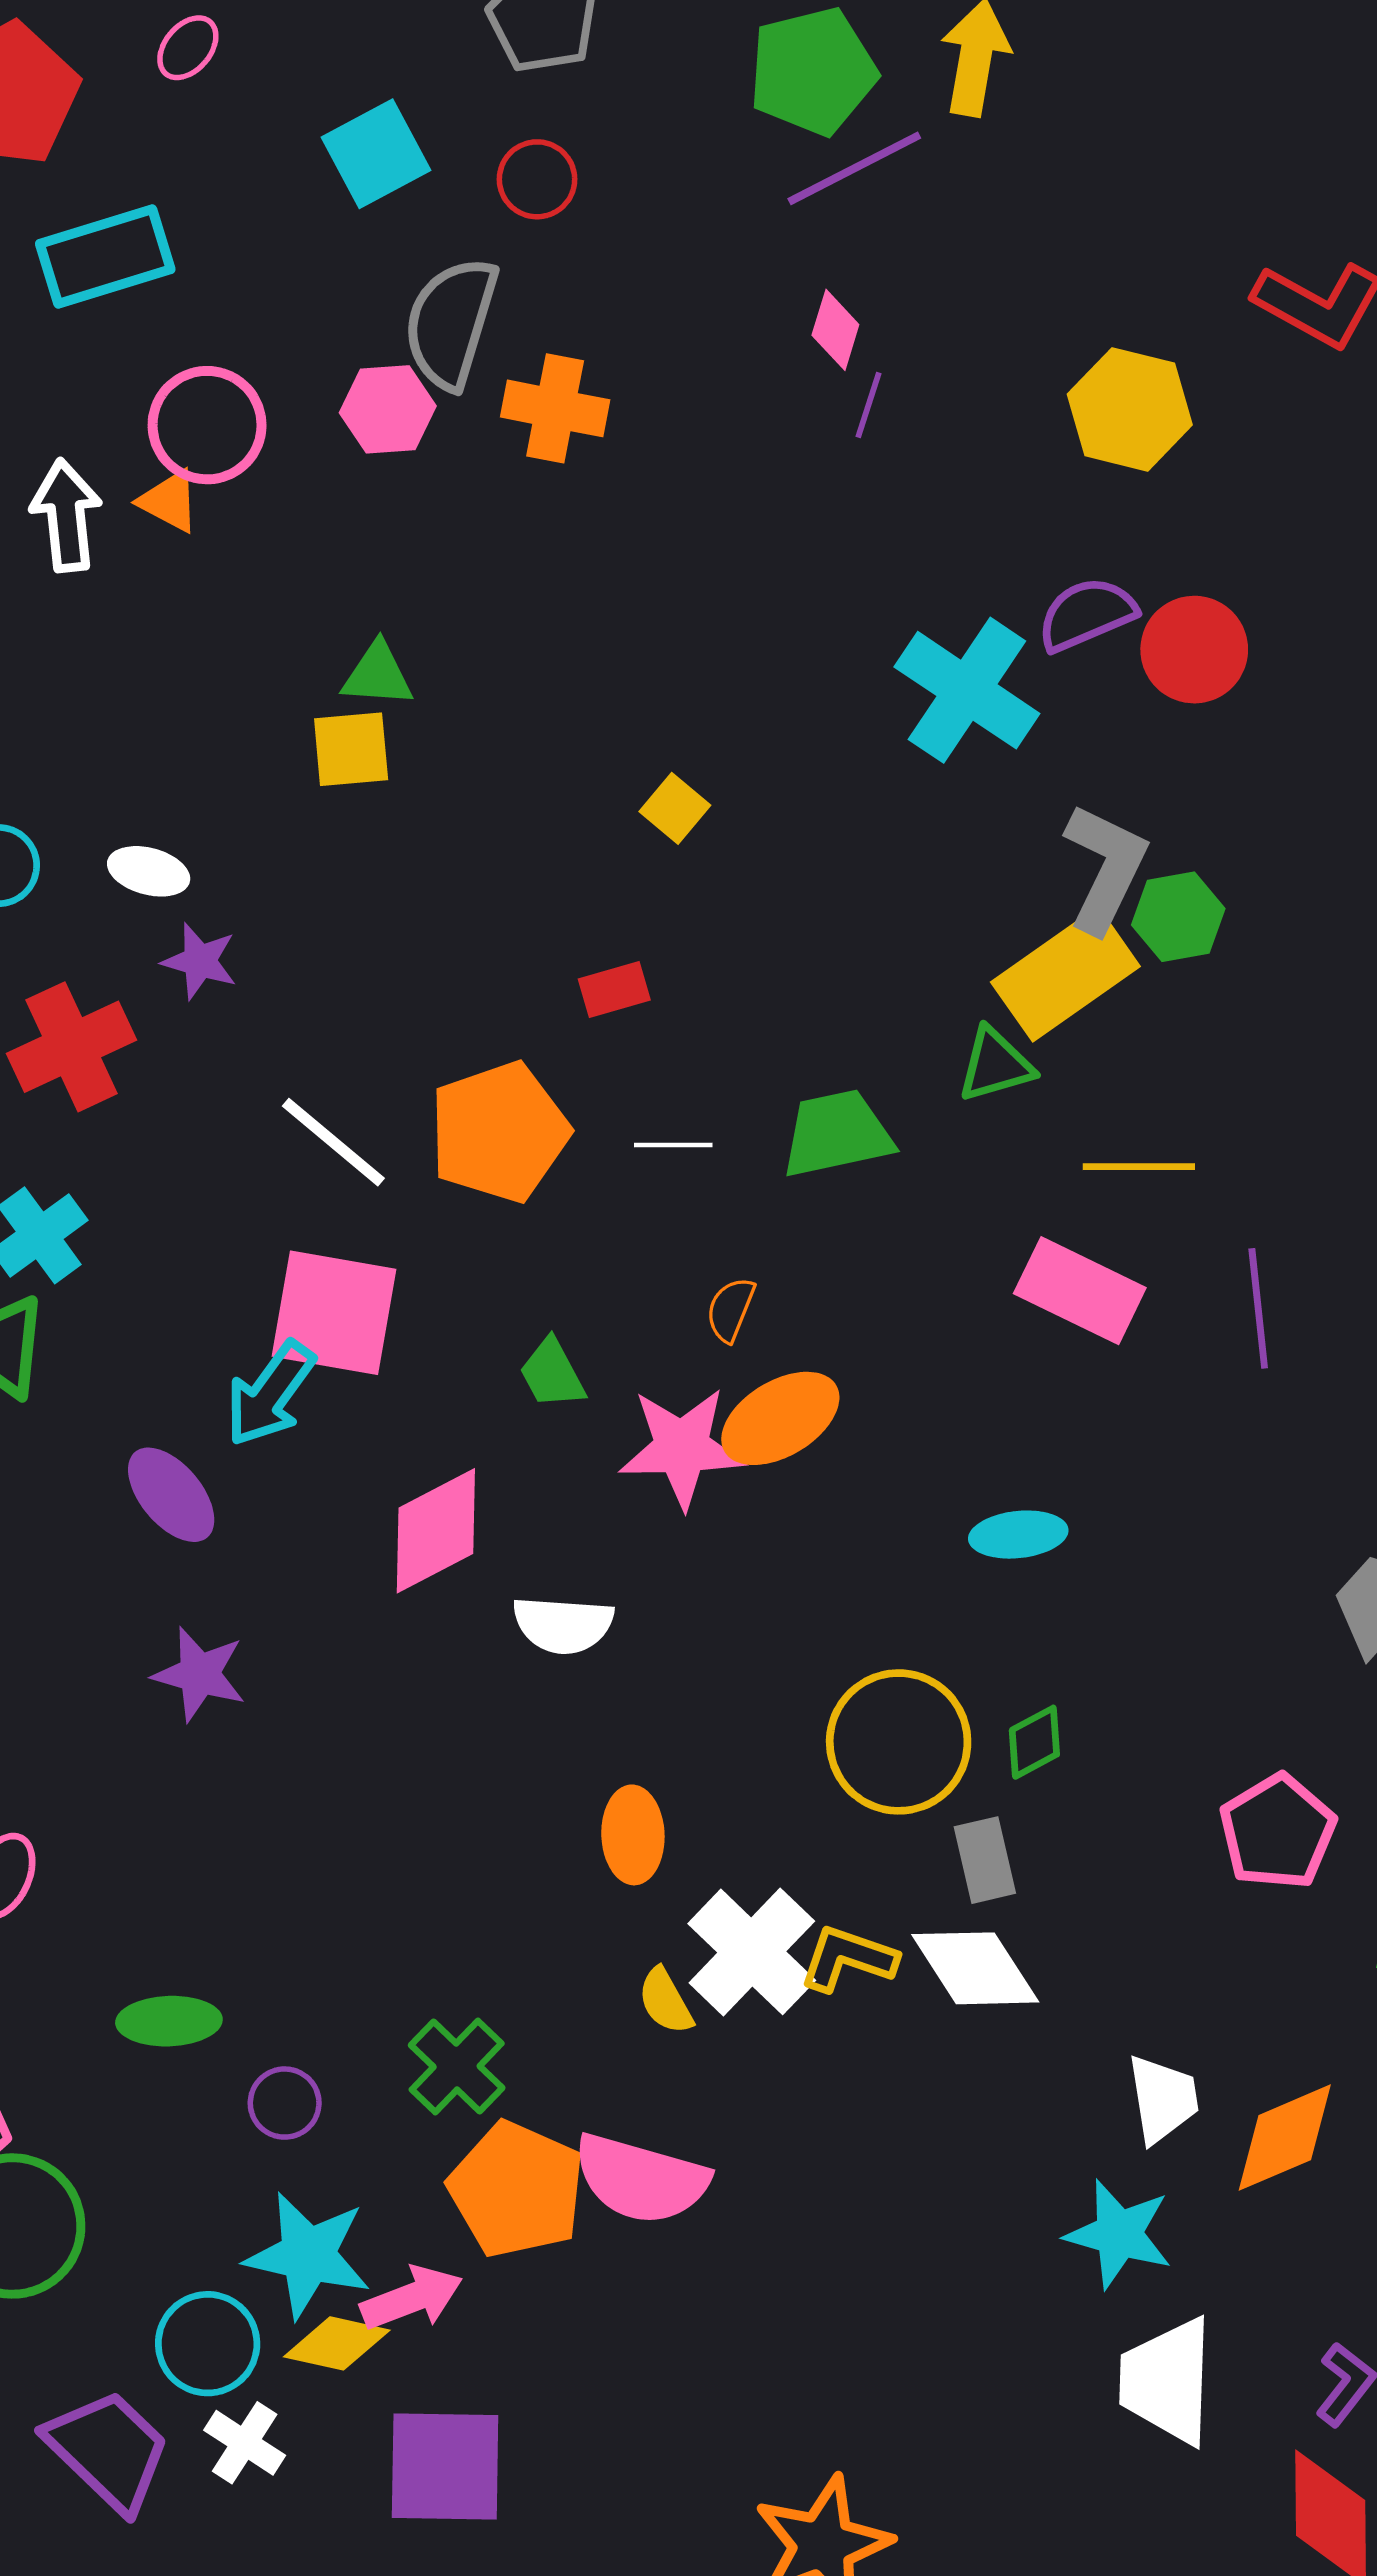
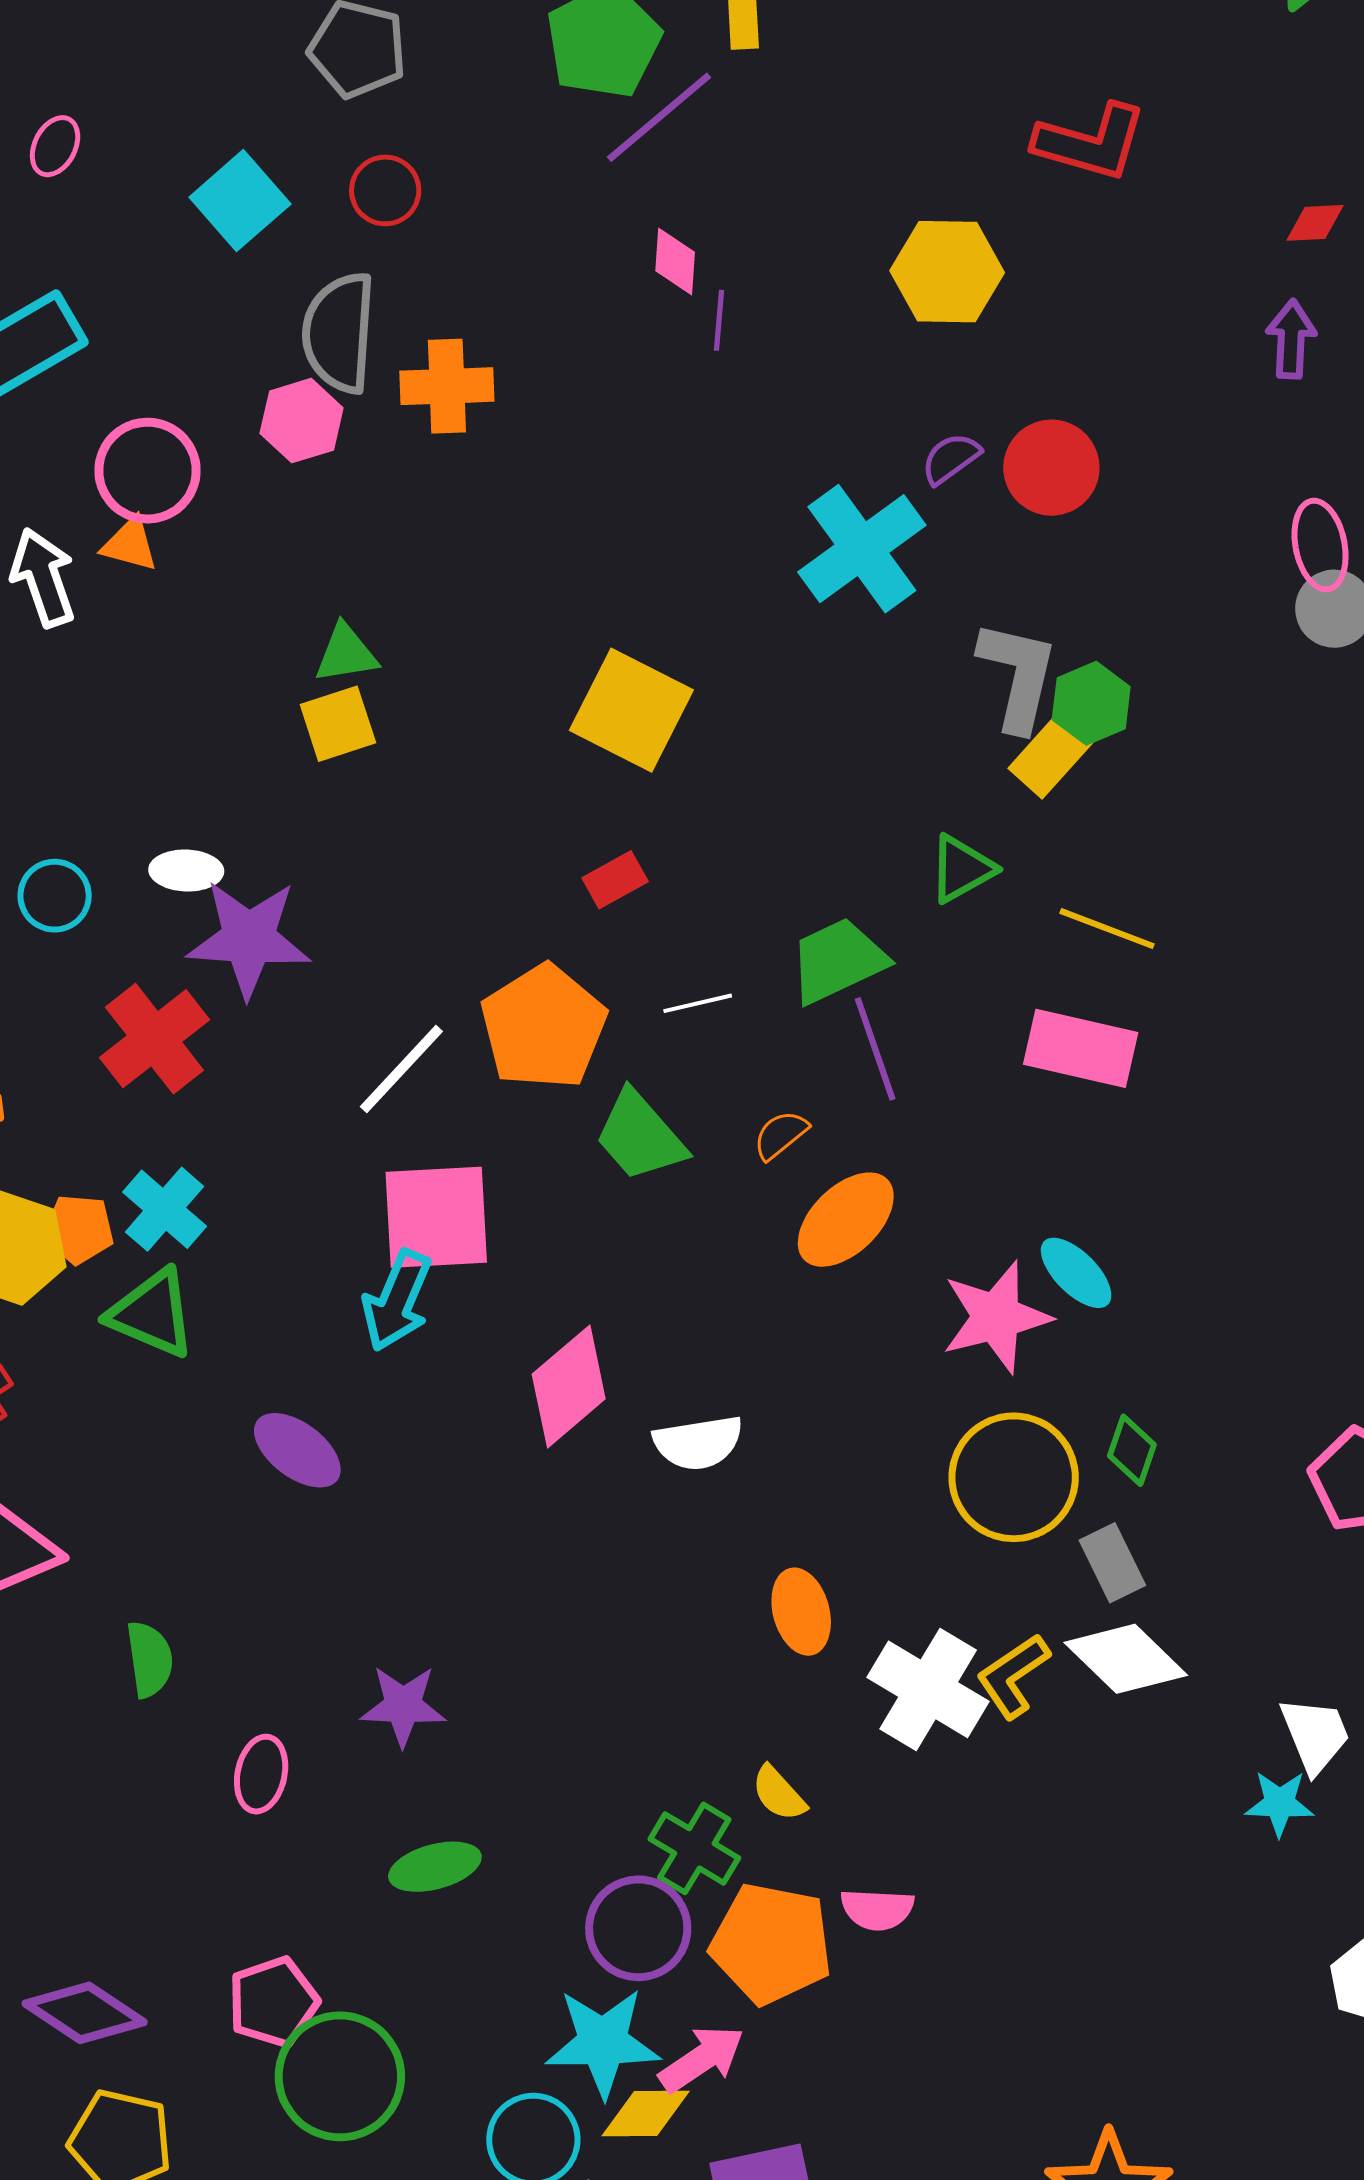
purple semicircle: (1087, 614) -> (951, 458), size x0.7
cyan cross: (967, 690) -> (862, 549), turned 33
yellow square: (675, 808) -> (631, 710), size x2.0
purple star: (200, 961) -> (249, 938), size x1.8
yellow rectangle: (1065, 974) -> (1053, 753), moved, size x0.7
white line: (333, 1142) -> (401, 1069), turned -74
yellow line: (1139, 1167) -> (1107, 929), turned 34
purple line: (1258, 1308) -> (875, 1049), moved
orange semicircle: (731, 1309) -> (781, 1135), turned 42
green trapezoid: (552, 1374) -> (640, 1136), moved, size x1.5
pink star: (682, 1448) -> (996, 1317), moved
purple ellipse: (171, 1495) -> (297, 1450), moved
cyan ellipse: (1018, 1535) -> (1076, 1273), turned 64
purple star: (199, 1674) -> (403, 1706), moved
green diamond: (1034, 1742) -> (1132, 1450), turned -30
yellow L-shape: (848, 1958) -> (1013, 1676), turned -40
yellow semicircle: (665, 2001) -> (779, 1793), moved
purple circle: (285, 2103) -> (638, 1928), moved, size x1.6
pink semicircle: (641, 2179) -> (877, 1909), size x0.6
cyan star: (1119, 2234) -> (1280, 1803), moved, size x0.7

